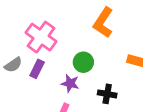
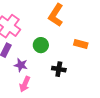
purple star: (70, 83) -> (21, 65), moved

